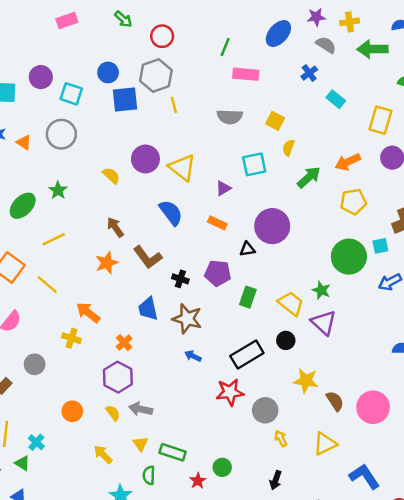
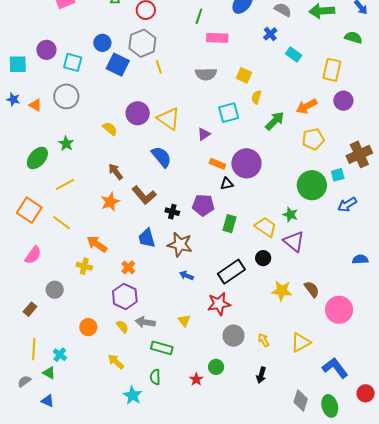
blue square: (125, 99) -> (118, 65), turned 35
orange rectangle: (217, 223) -> (217, 164), moved
brown semicircle: (335, 401) -> (312, 289), moved
gray circle: (265, 410) -> (233, 336), moved
yellow triangle: (140, 444) -> (184, 320), moved
green rectangle: (173, 452) -> (162, 348), moved

